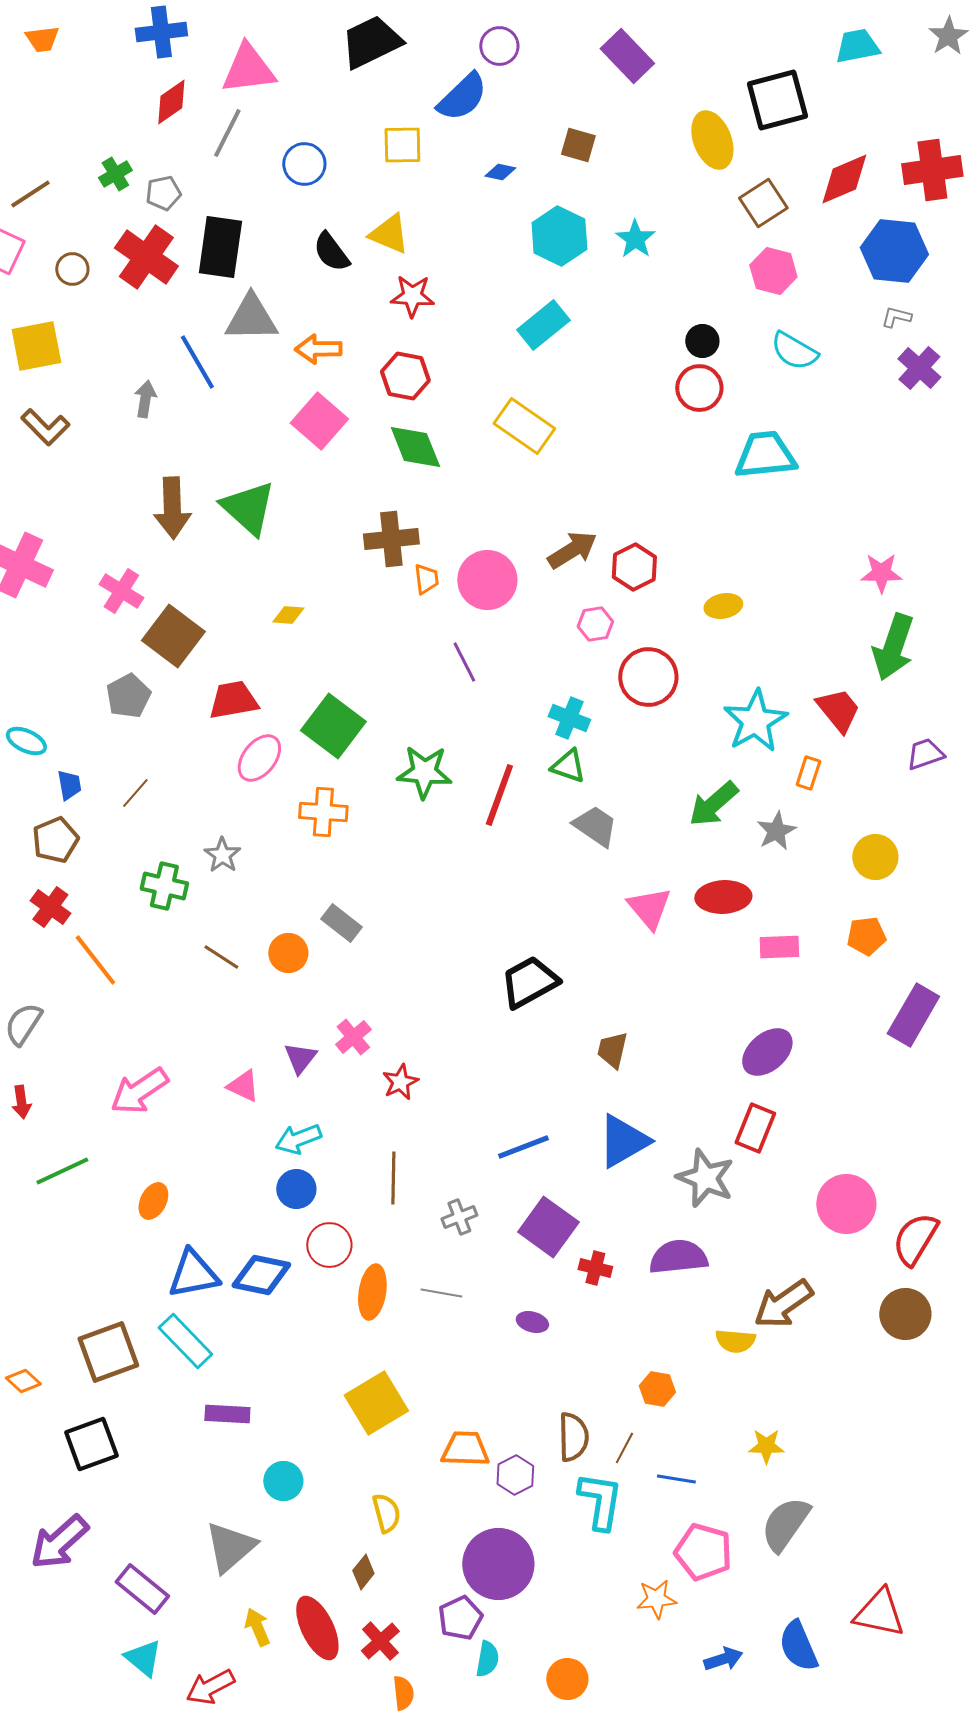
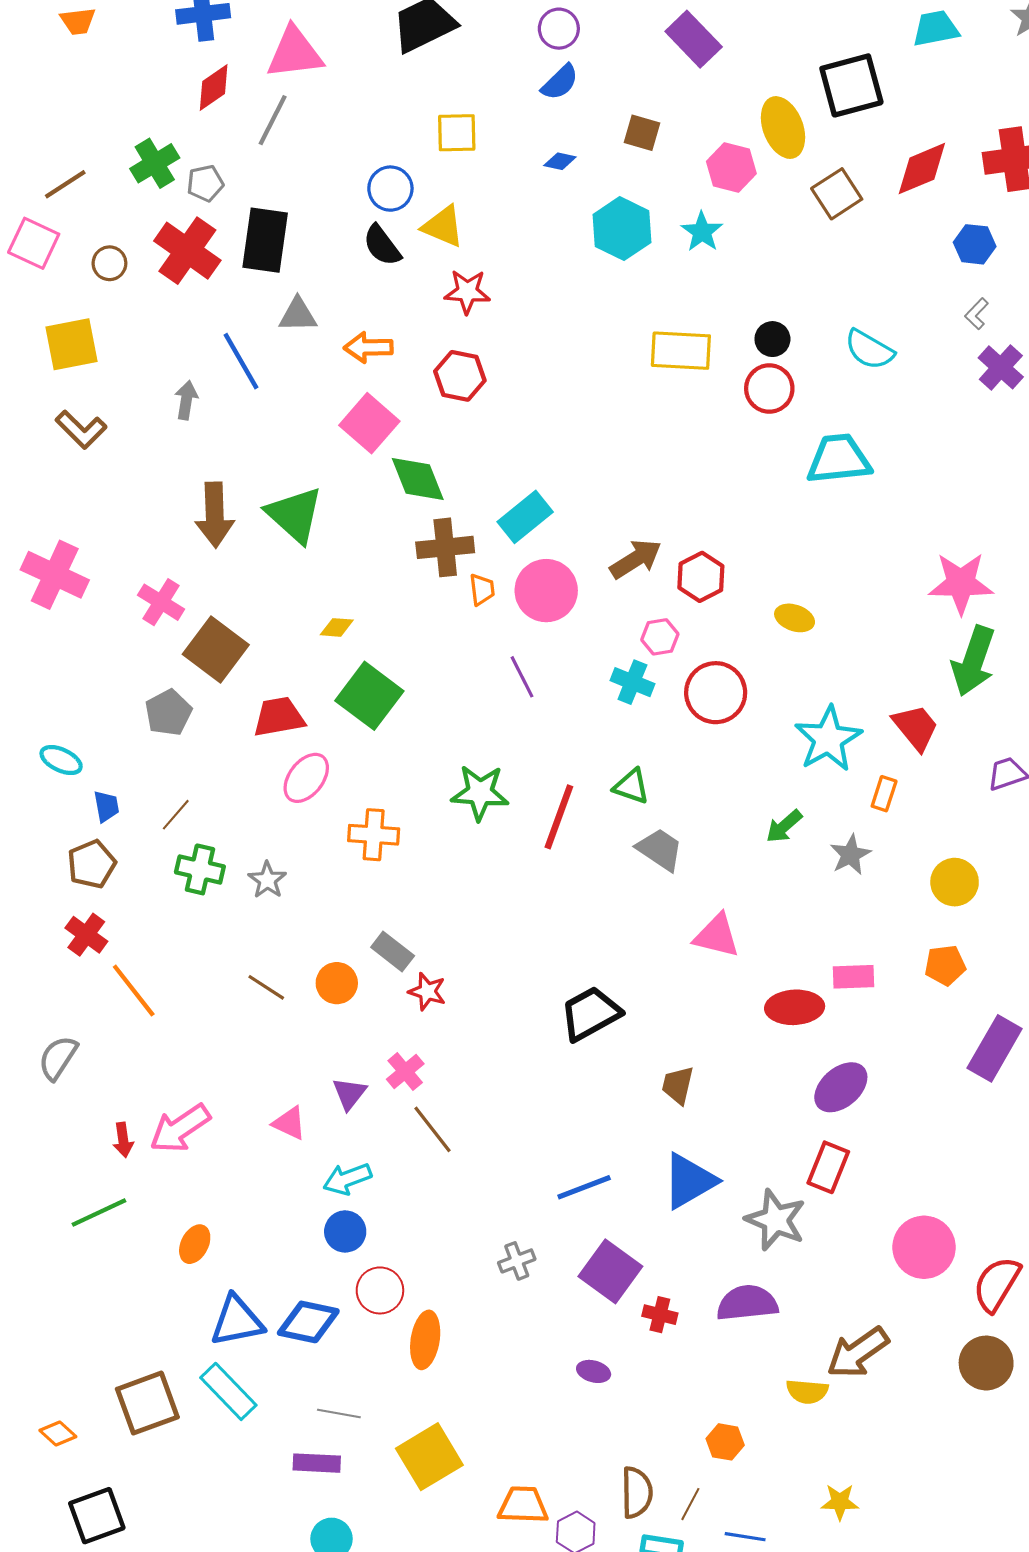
blue semicircle: (462, 97) -> (560, 82), moved, size x0.7
blue circle: (304, 164) -> (390, 189), moved
green cross: (115, 174) -> (155, 163), size x1.4
blue hexagon: (894, 251) -> (975, 244), size x0.6
pink hexagon: (773, 271) -> (731, 168), moved
gray L-shape: (896, 317) -> (977, 314), turned -60
gray triangle: (251, 318) -> (298, 315), size x0.7
cyan rectangle: (543, 325) -> (525, 517), moved
yellow rectangle: (524, 426) -> (681, 351), moved, turned -32
green diamond: (415, 447) -> (418, 479), moved
pink star: (881, 573) -> (961, 583), size x1.5
yellow ellipse: (723, 606) -> (795, 618), turned 30
cyan cross: (569, 718) -> (632, 682), moved
green square: (333, 726) -> (369, 696), moved
green arrow: (713, 804) -> (784, 826), size x0.7
green cross: (164, 886) -> (200, 869), moved
red ellipse: (723, 897) -> (795, 1007), moved
pink triangle: (649, 908) -> (717, 936), turned -36
red star: (400, 1082) -> (427, 992), moved, turned -30
red arrow: (21, 1102) -> (123, 1140), moved
brown line: (393, 1178) -> (433, 1129), moved, turned -39
gray line: (441, 1293) -> (339, 1414), moved
purple rectangle: (227, 1414) -> (317, 1463), moved
black square: (91, 1444) -> (97, 1516), moved

